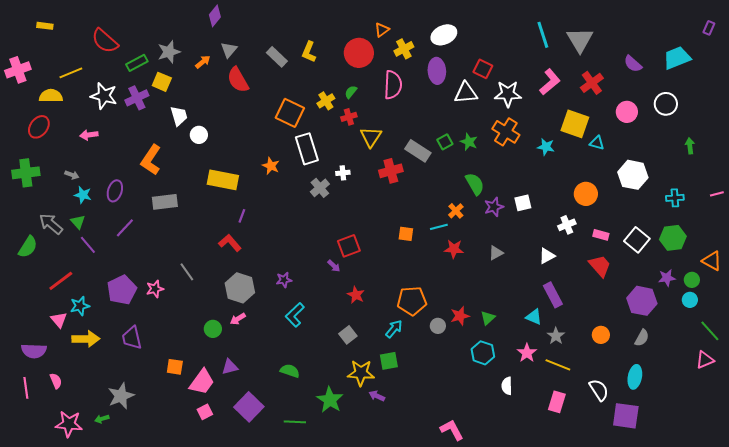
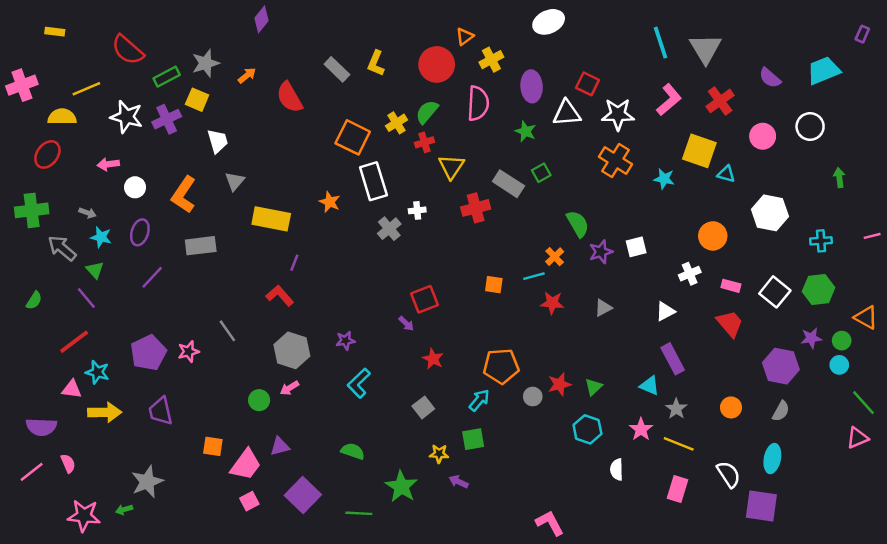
white ellipse: (444, 35) -> (549, 22), moved
gray triangle: (229, 50) -> (235, 181), moved
green semicircle: (351, 92) -> (427, 112), size x1.5
white circle: (199, 135) -> (135, 187), moved
green star: (469, 142) -> (525, 131), moved
gray arrow: (51, 224) -> (62, 248), moved
purple line: (88, 245) -> (86, 298), moved
green semicircle: (28, 247) -> (34, 300), size x0.7
cyan star: (80, 306) -> (97, 372), turned 30
pink triangle: (59, 320) -> (72, 389), turned -42
yellow star: (361, 373) -> (439, 454), size x0.6
pink line: (26, 388) -> (32, 472), turned 60

